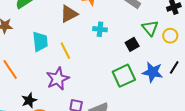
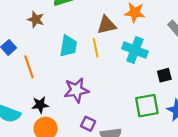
cyan cross: (100, 29) -> (135, 50), size x1.6
yellow line: (65, 51) -> (96, 48), moved

